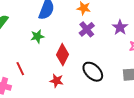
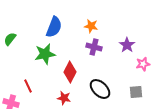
purple cross: (87, 29) -> (94, 47), turned -35
green star: (37, 36) -> (45, 54), size x1.5

